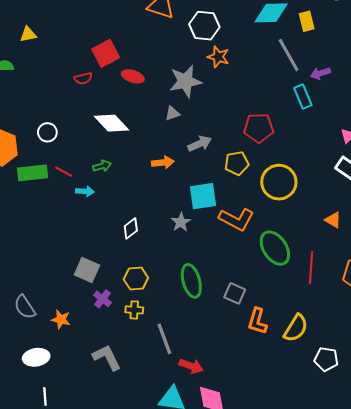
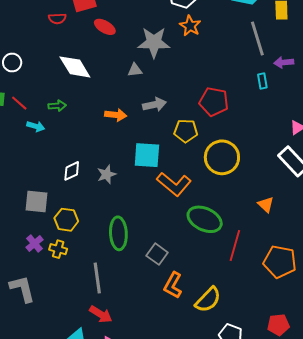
cyan rectangle: (303, 97) -> (262, 81), size x0.7
gray star: (181, 222) -> (107, 174), moved
green ellipse: (275, 248) -> (205, 219), turned -44
gray square: (87, 270) -> (36, 202), moved, turned -30
purple cross: (103, 299) -> (35, 244), moved
gray line: (164, 339) -> (97, 278), moved

